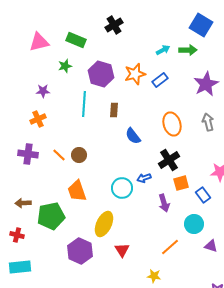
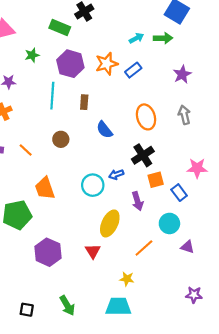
green rectangle: (76, 40) -> (60, 27), moved
purple star: (206, 84) -> (182, 74), size x0.7
brown circle: (79, 155) -> (61, 139), moved
yellow ellipse: (104, 224) -> (110, 223), moved

